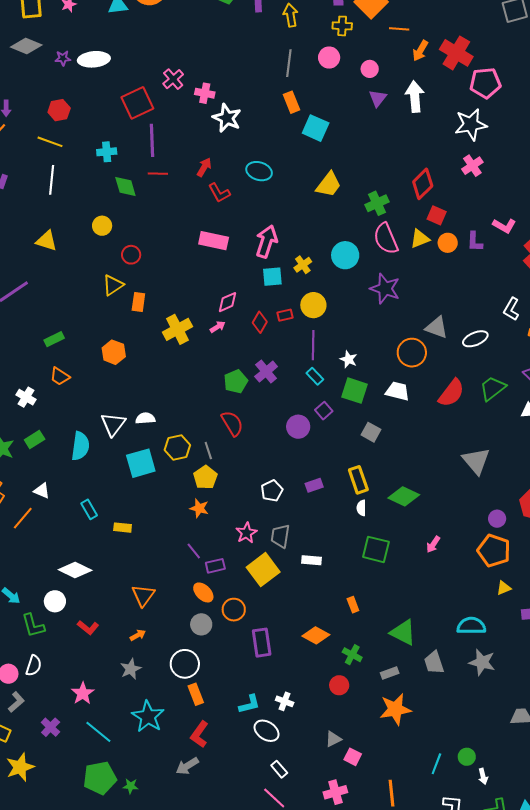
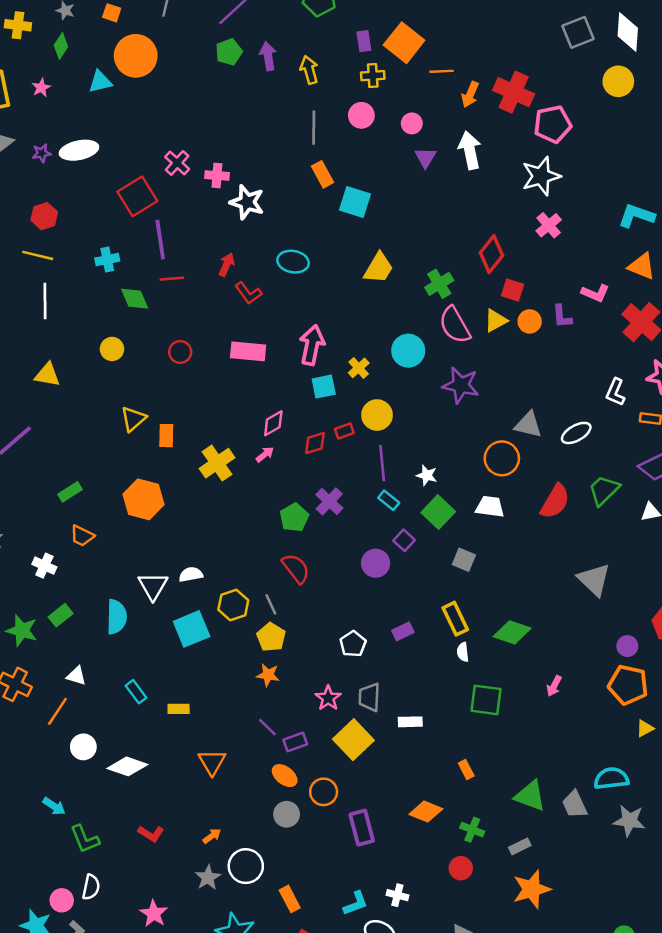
red circle: (131, 255) -> (180, 352), moved
red diamond: (260, 322) -> (315, 443), turned 50
orange hexagon: (114, 352) -> (143, 499), size x1.4
green square: (354, 391) -> (438, 512), turned 32
orange triangle: (143, 595) -> (212, 762), moved
white circle: (55, 601) -> (83, 747), moved
gray trapezoid: (434, 663) -> (575, 804), moved
white circle: (185, 664) -> (246, 866), moved

